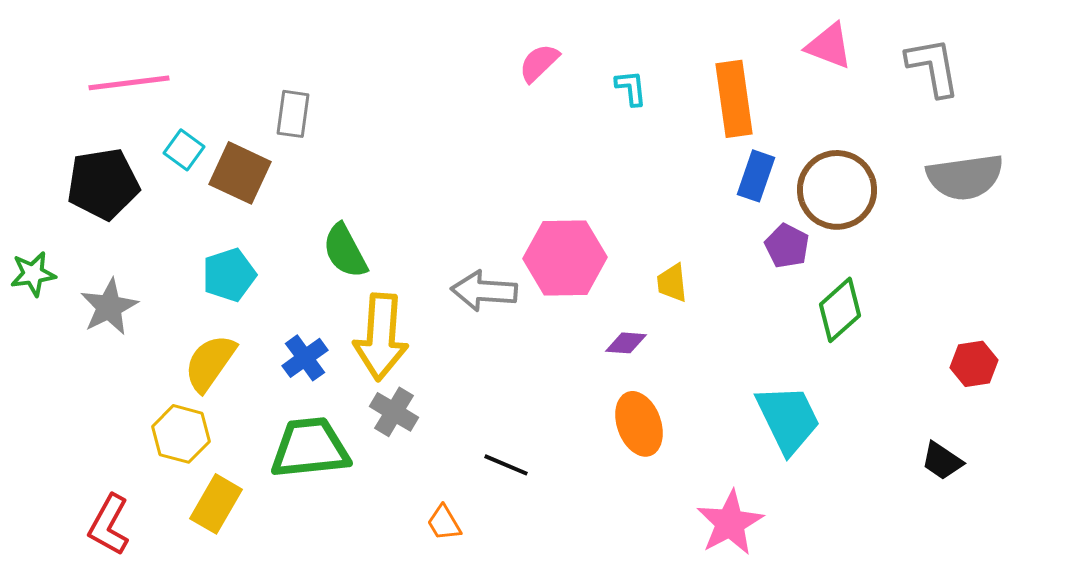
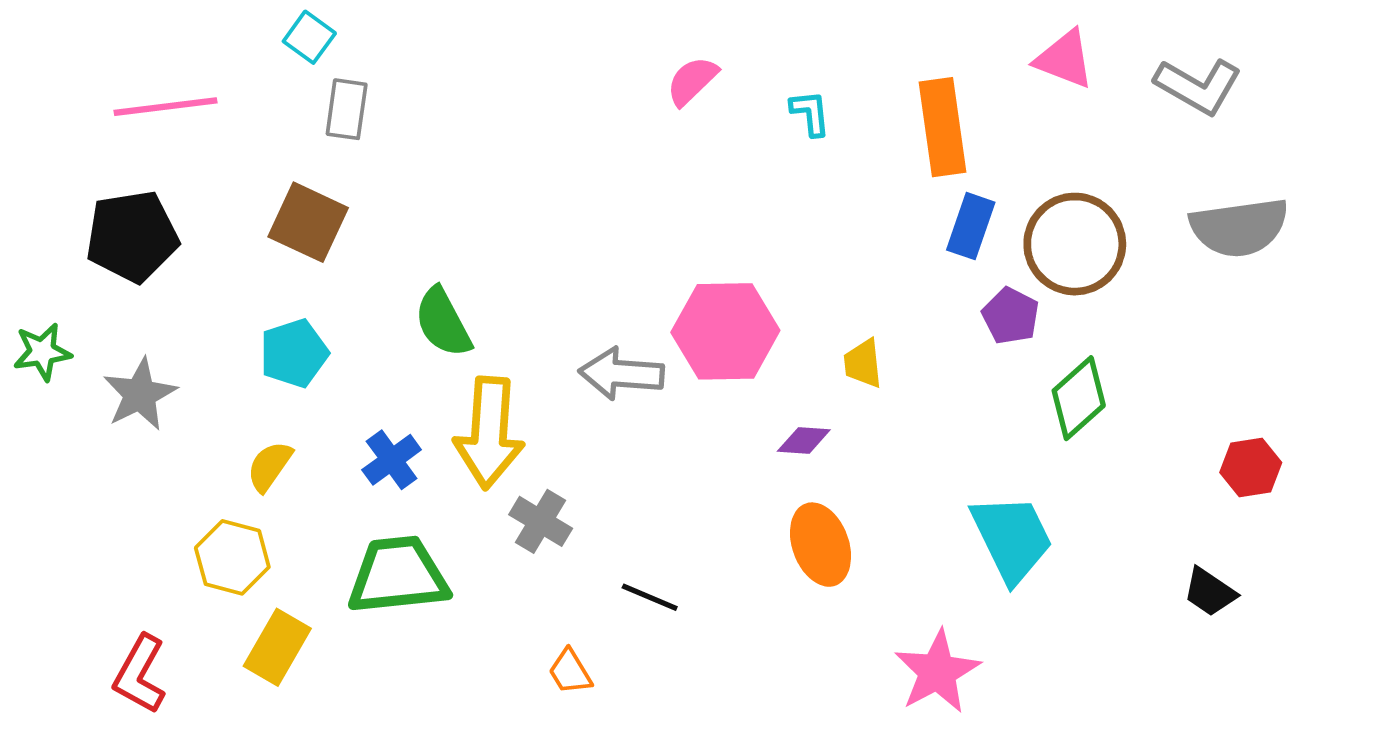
gray L-shape: (933, 67) -> (1198, 86), turned 130
gray rectangle: (293, 114) -> (347, 109), moved
cyan square: (184, 150) -> (309, 37), moved
yellow semicircle: (210, 363) -> (270, 466), size x0.7
gray cross: (394, 412) -> (541, 521), moved

